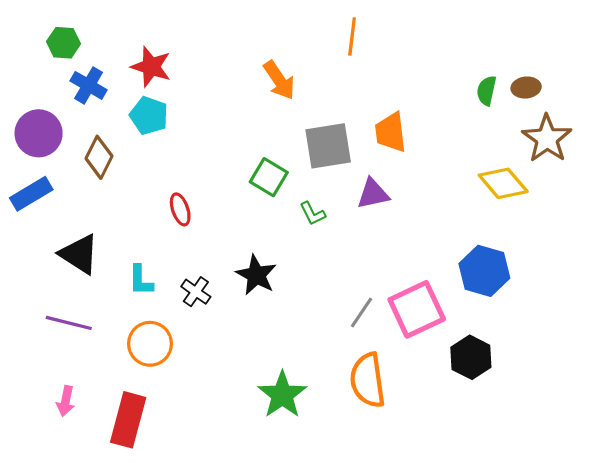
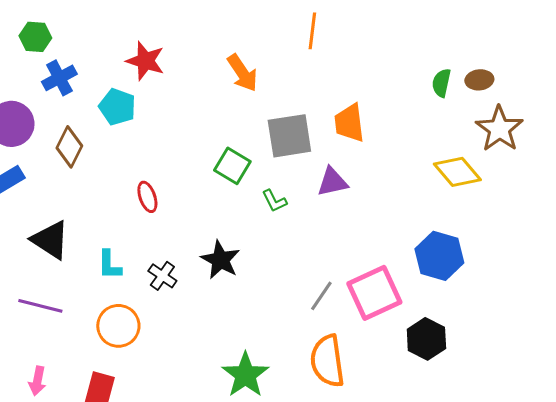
red star: (151, 67) -> (145, 61), moved
blue cross: (89, 85) -> (59, 78), turned 32

